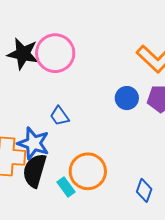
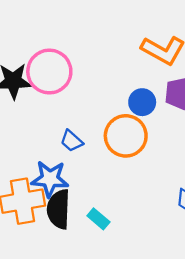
orange circle: (88, 171) -> (126, 136), moved

